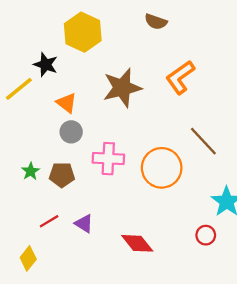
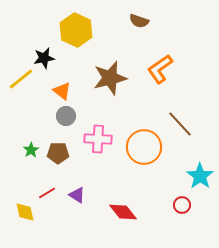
black star: (46, 65) -> (44, 58), turned -30
yellow diamond: (28, 258) -> (25, 212), moved, turned -50

